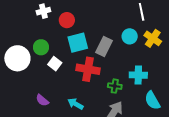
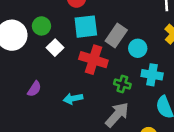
cyan circle: (130, 36) -> (138, 48), moved
purple semicircle: (42, 100) -> (34, 89), turned -104
cyan arrow: (75, 104) -> (73, 99), turned -49

